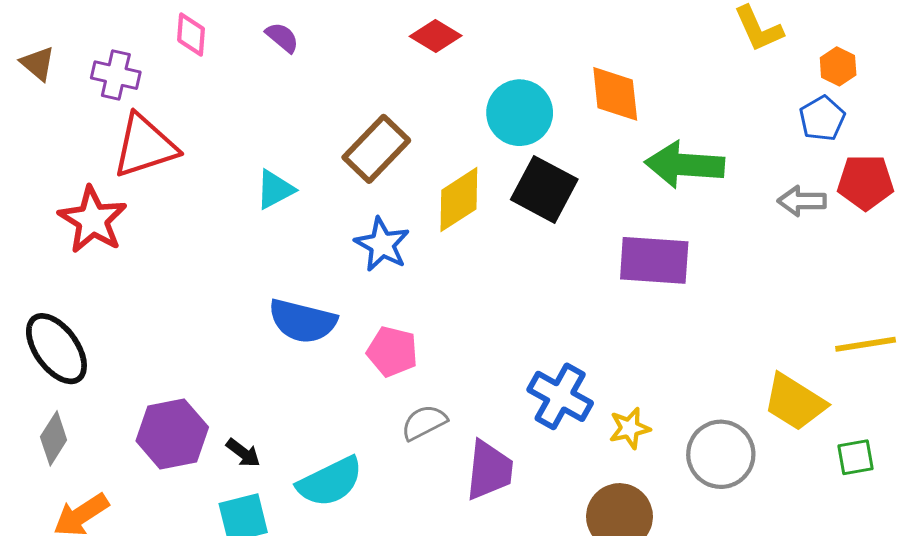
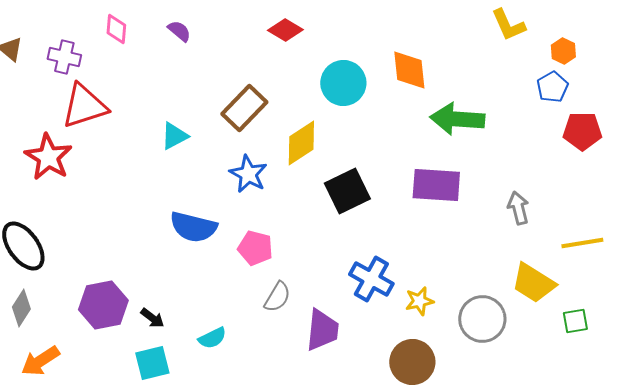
black square: (544, 189) -> (347, 191), moved, turned 36
gray arrow: (802, 201) -> (518, 208), moved, turned 76
gray semicircle: (424, 422) -> (277, 297), turned 148
cyan semicircle: (330, 482) -> (212, 338), size x0.6

